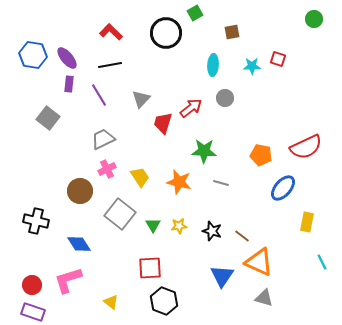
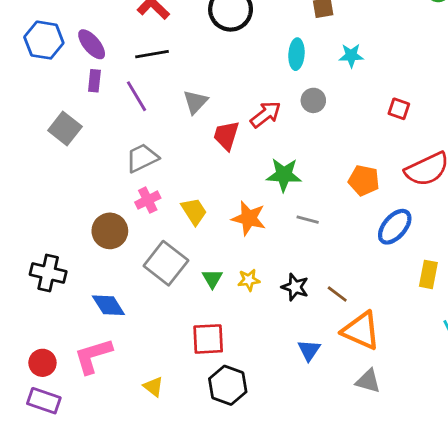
red square: (278, 59) -> (399, 109), moved
blue triangle: (222, 276) -> (309, 350), size x0.7

